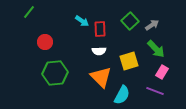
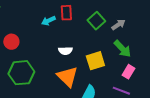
cyan arrow: (82, 21) -> (48, 21), turned 120
red rectangle: (100, 29) -> (66, 13), moved

